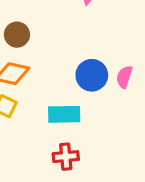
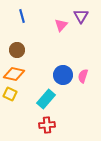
cyan rectangle: (64, 114) -> (46, 99), turned -48

